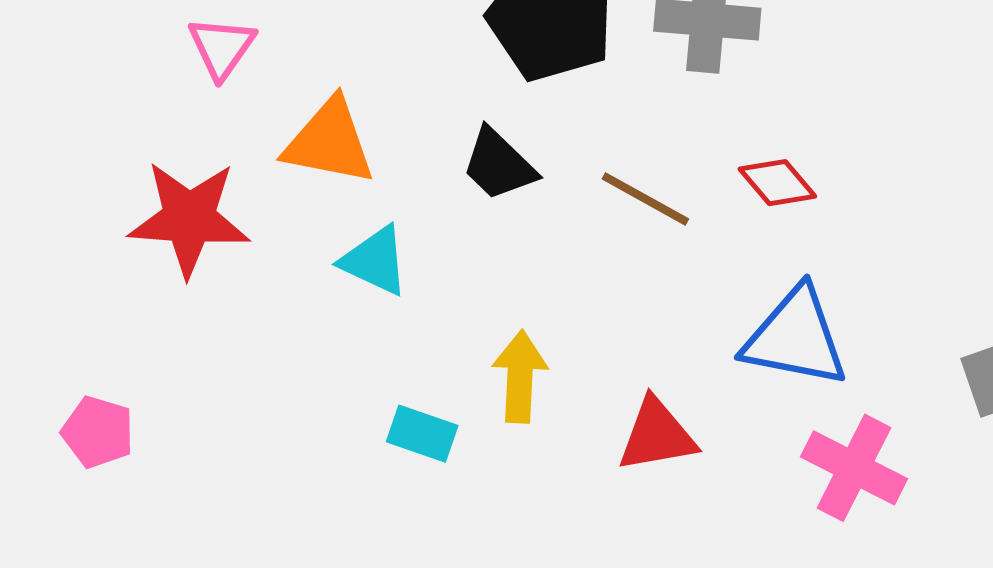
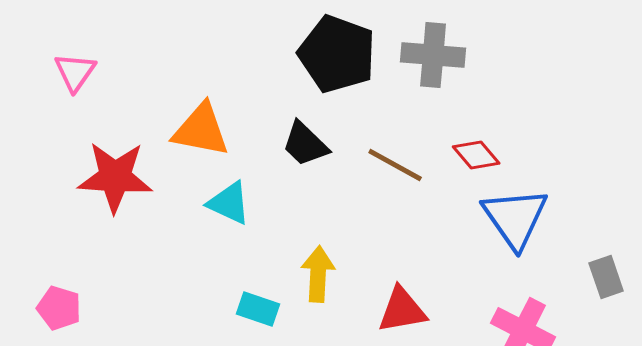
pink triangle: (222, 47) -> (75, 72), moved
blue triangle: (795, 337) -> (515, 218), moved, turned 44

